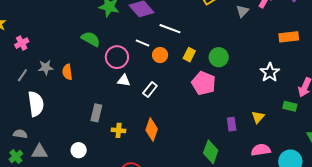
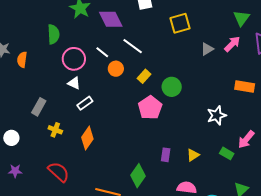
green semicircle: (91, 39) -> (54, 34), turned 42
white rectangle: (150, 89) -> (85, 103), moved

